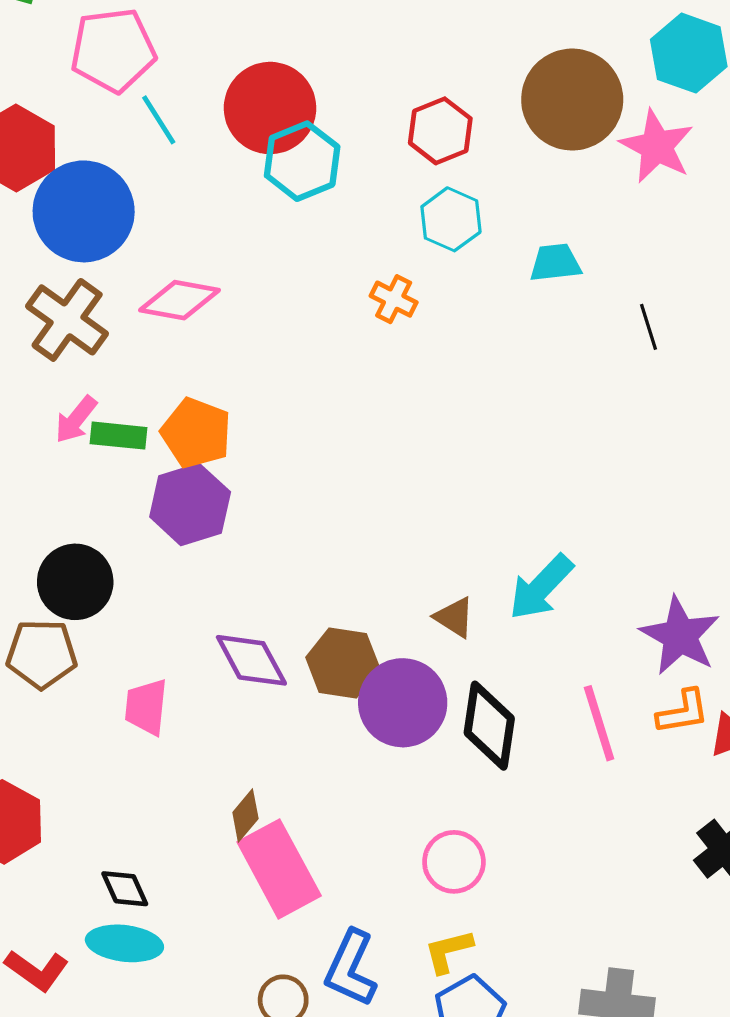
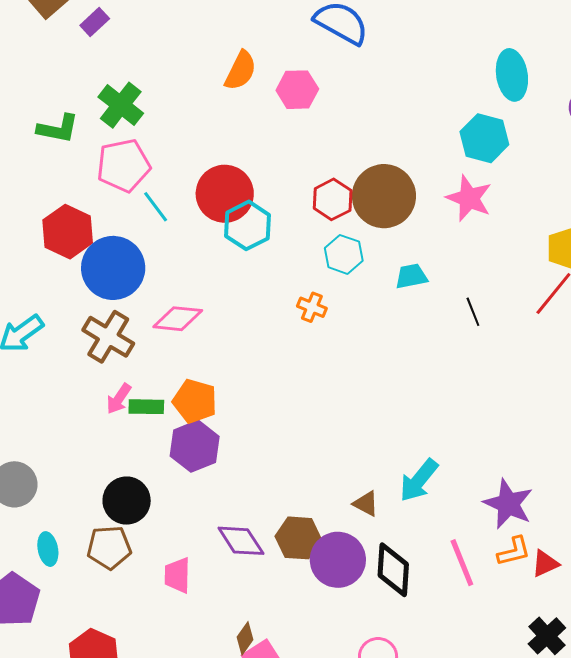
brown circle: (572, 100) -> (384, 196), moved

